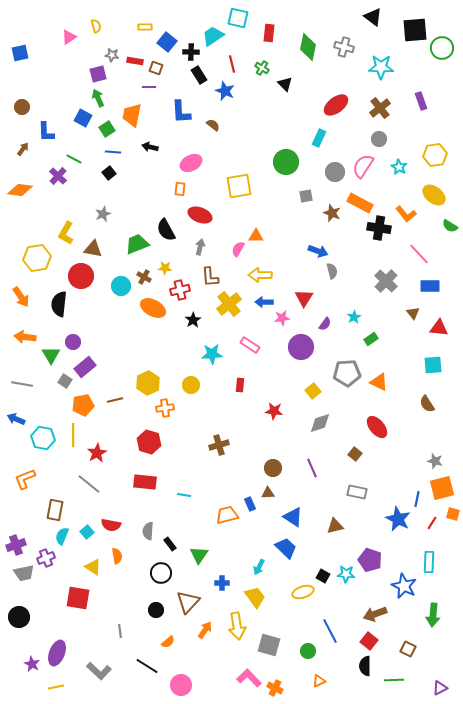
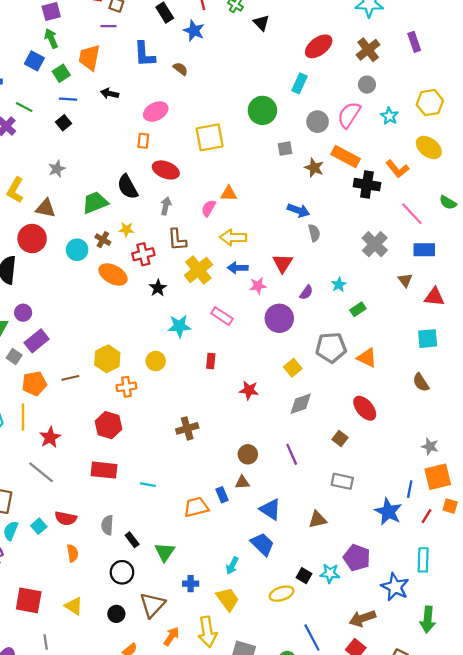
green semicircle: (450, 226) -> (448, 203), moved
yellow triangle: (93, 567) -> (74, 606), moved
gray line: (120, 631) -> (46, 642), moved

